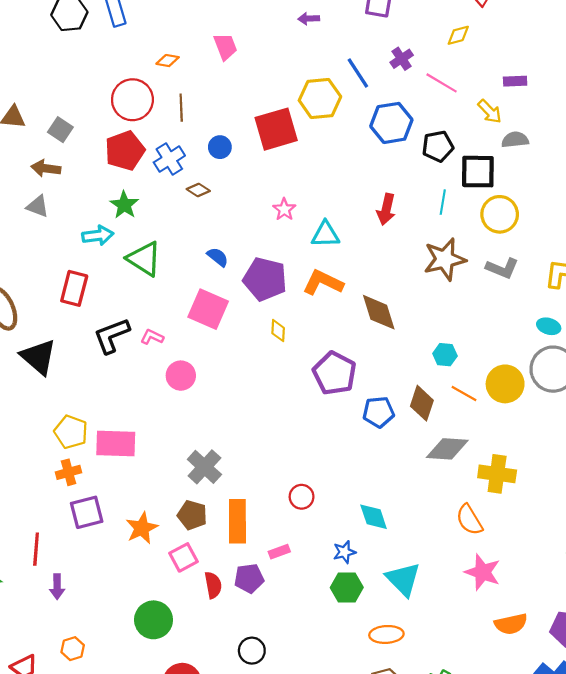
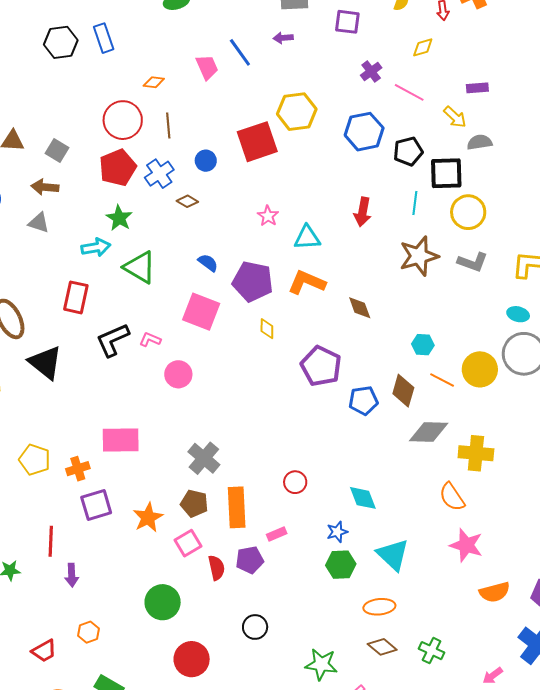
blue line: (358, 73) -> (240, 52), moved
brown diamond: (379, 312) -> (360, 308), size x0.7
yellow pentagon: (71, 432) -> (35, 460), moved

